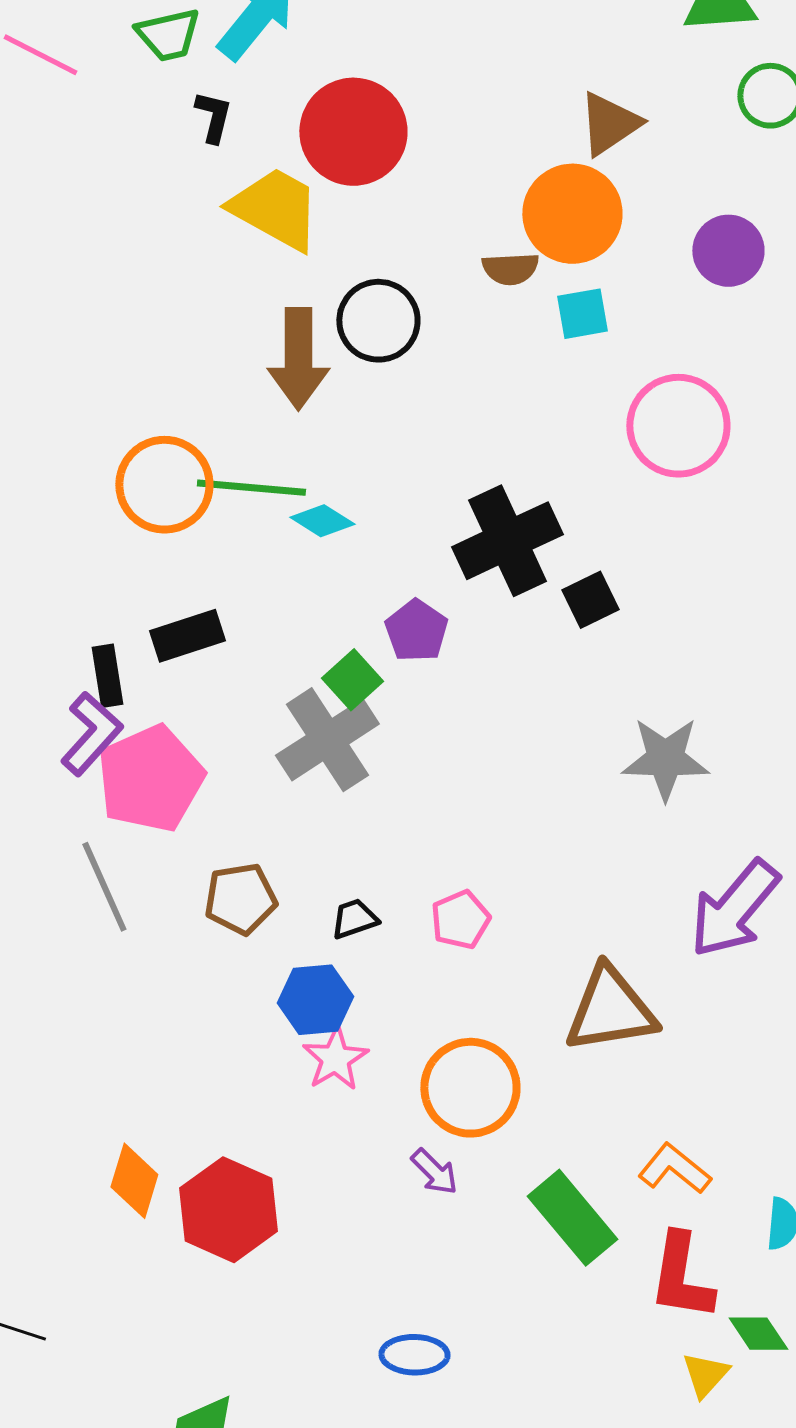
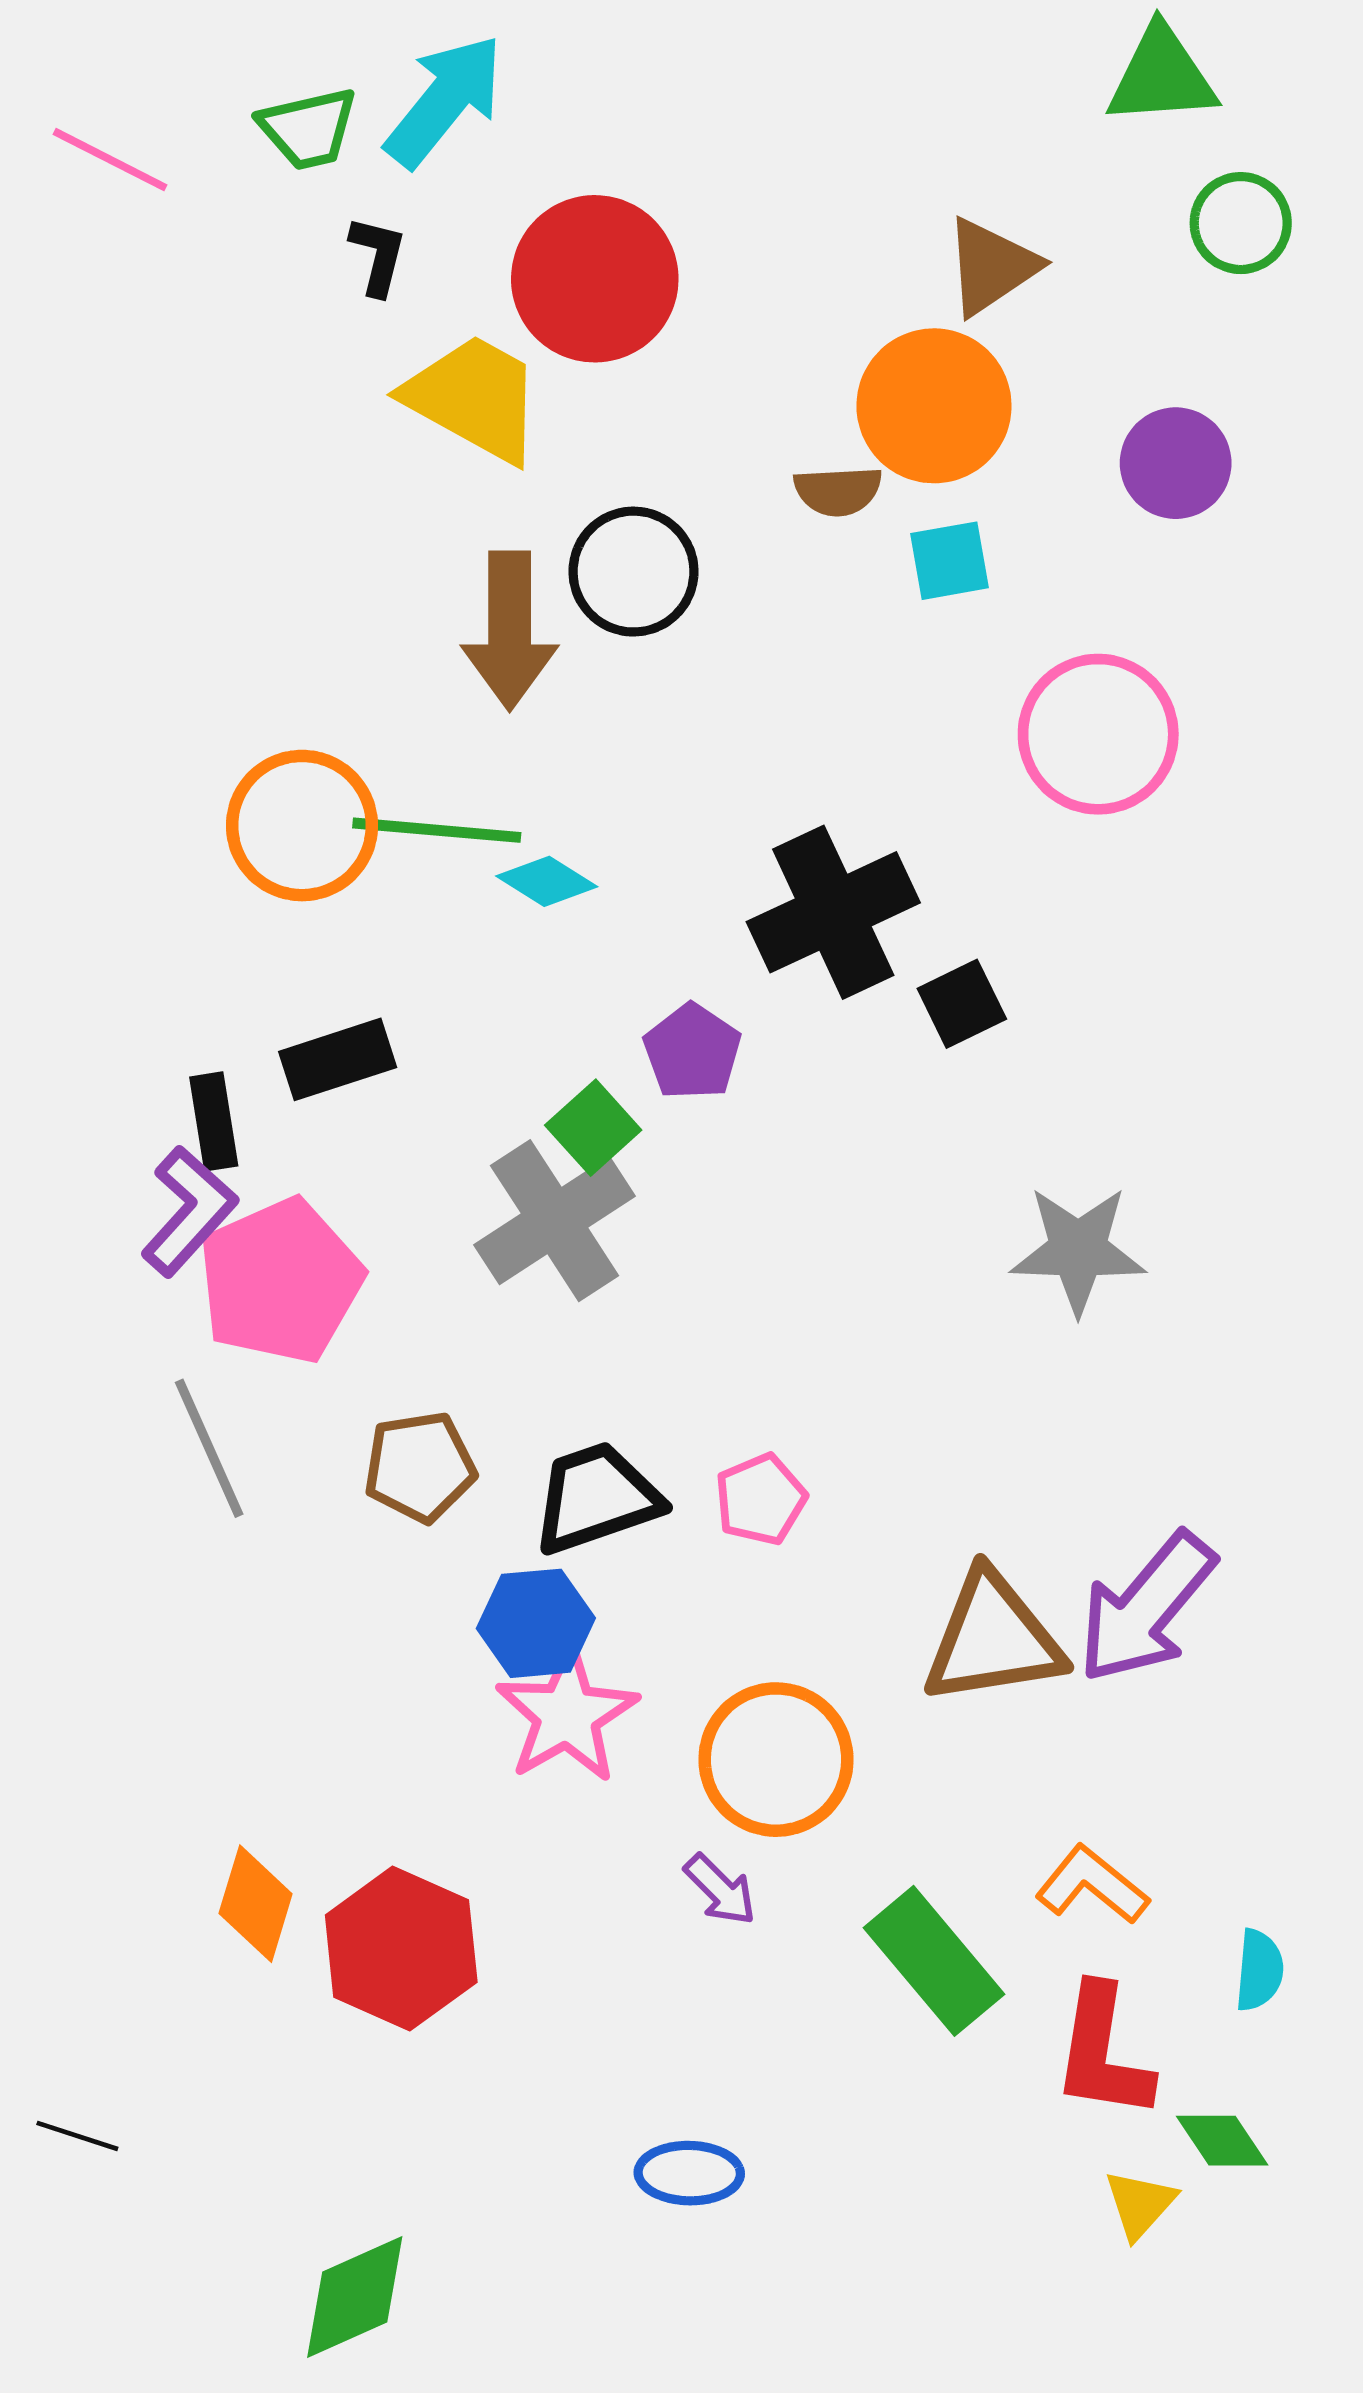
purple arrow: (734, 909) -> (1146, 1608), moved
black trapezoid: (354, 919) -> (596, 1498), size x1.8
pink star: (335, 1059) -> (567, 1715), size x1.4

